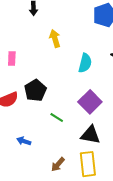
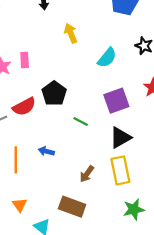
cyan semicircle: (85, 63) -> (107, 58), turned 30
purple square: (90, 102) -> (116, 101), turned 30
black triangle: (90, 135) -> (120, 138), turned -35

